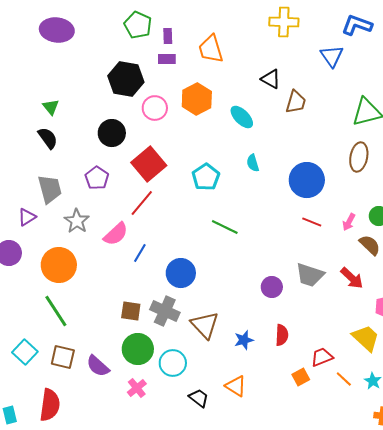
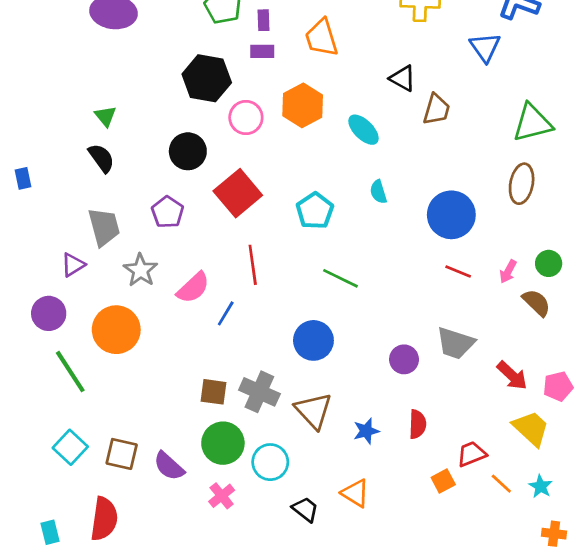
red line: (142, 203) -> (253, 265), moved, turned -48
blue circle: (181, 273) -> (313, 340), moved
red arrow: (352, 278) -> (512, 376), moved
green line: (56, 311) -> (70, 372), moved

